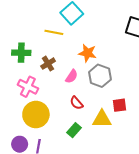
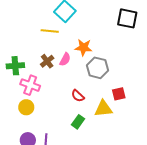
green cross: (21, 53) -> (15, 66), moved
pink semicircle: (72, 76) -> (65, 59), moved
yellow circle: (36, 115) -> (26, 107), moved, size x0.6

